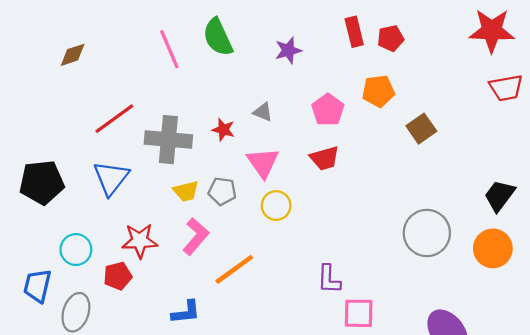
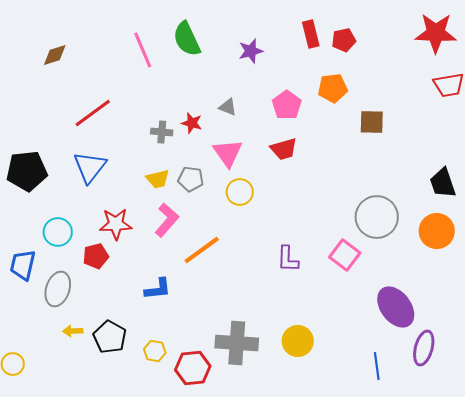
brown square: (421, 129) -> (372, 122), turned 36
gray cross: (168, 140) -> (162, 132), moved, size x0.5
black trapezoid: (499, 196) -> (443, 183), turned -56
pink square: (359, 313) -> (345, 255), moved, turned 36

